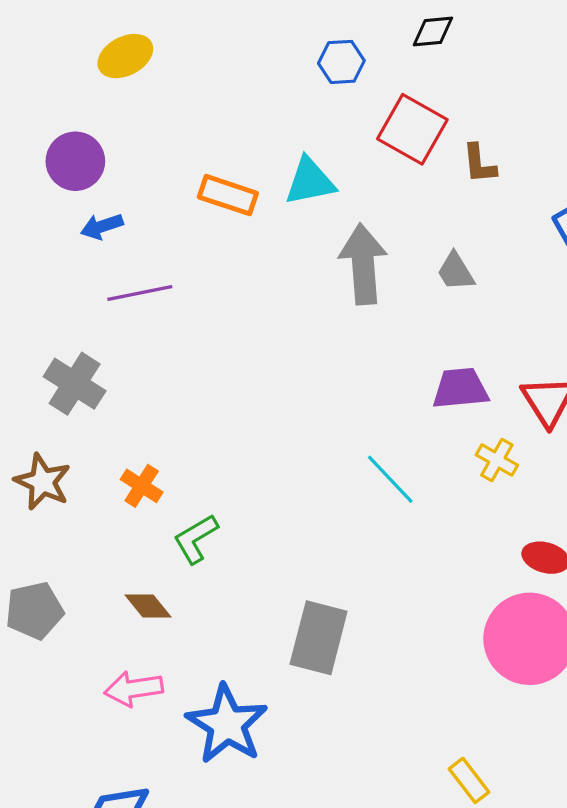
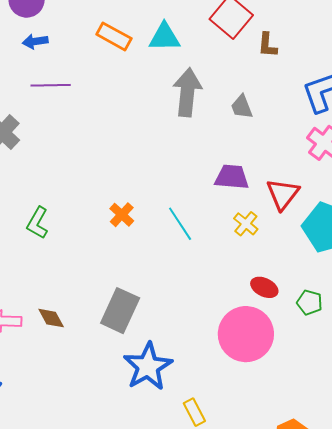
orange cross: (142, 486) -> (122, 215), moved
green L-shape: (196, 539) -> (37, 223), moved, turned -40
brown diamond: (148, 606) -> (51, 318), moved
blue star: (227, 724) -> (148, 366), moved

